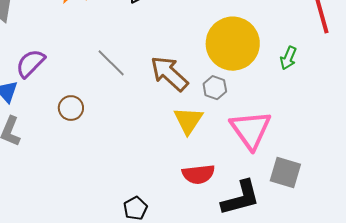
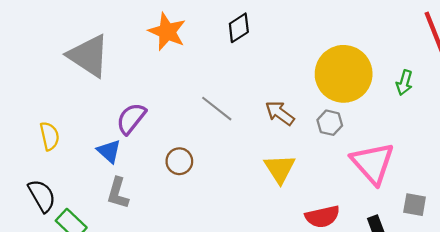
brown arrow: (169, 74) -> (280, 113), size x0.7
yellow triangle: (188, 120) -> (280, 169), moved
gray square: (285, 173) -> (415, 205), size x0.7

